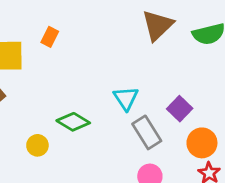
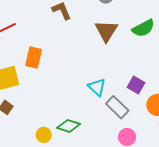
orange rectangle: (50, 37) -> (34, 58), size x1.5
green diamond: (73, 122) -> (69, 126), moved

